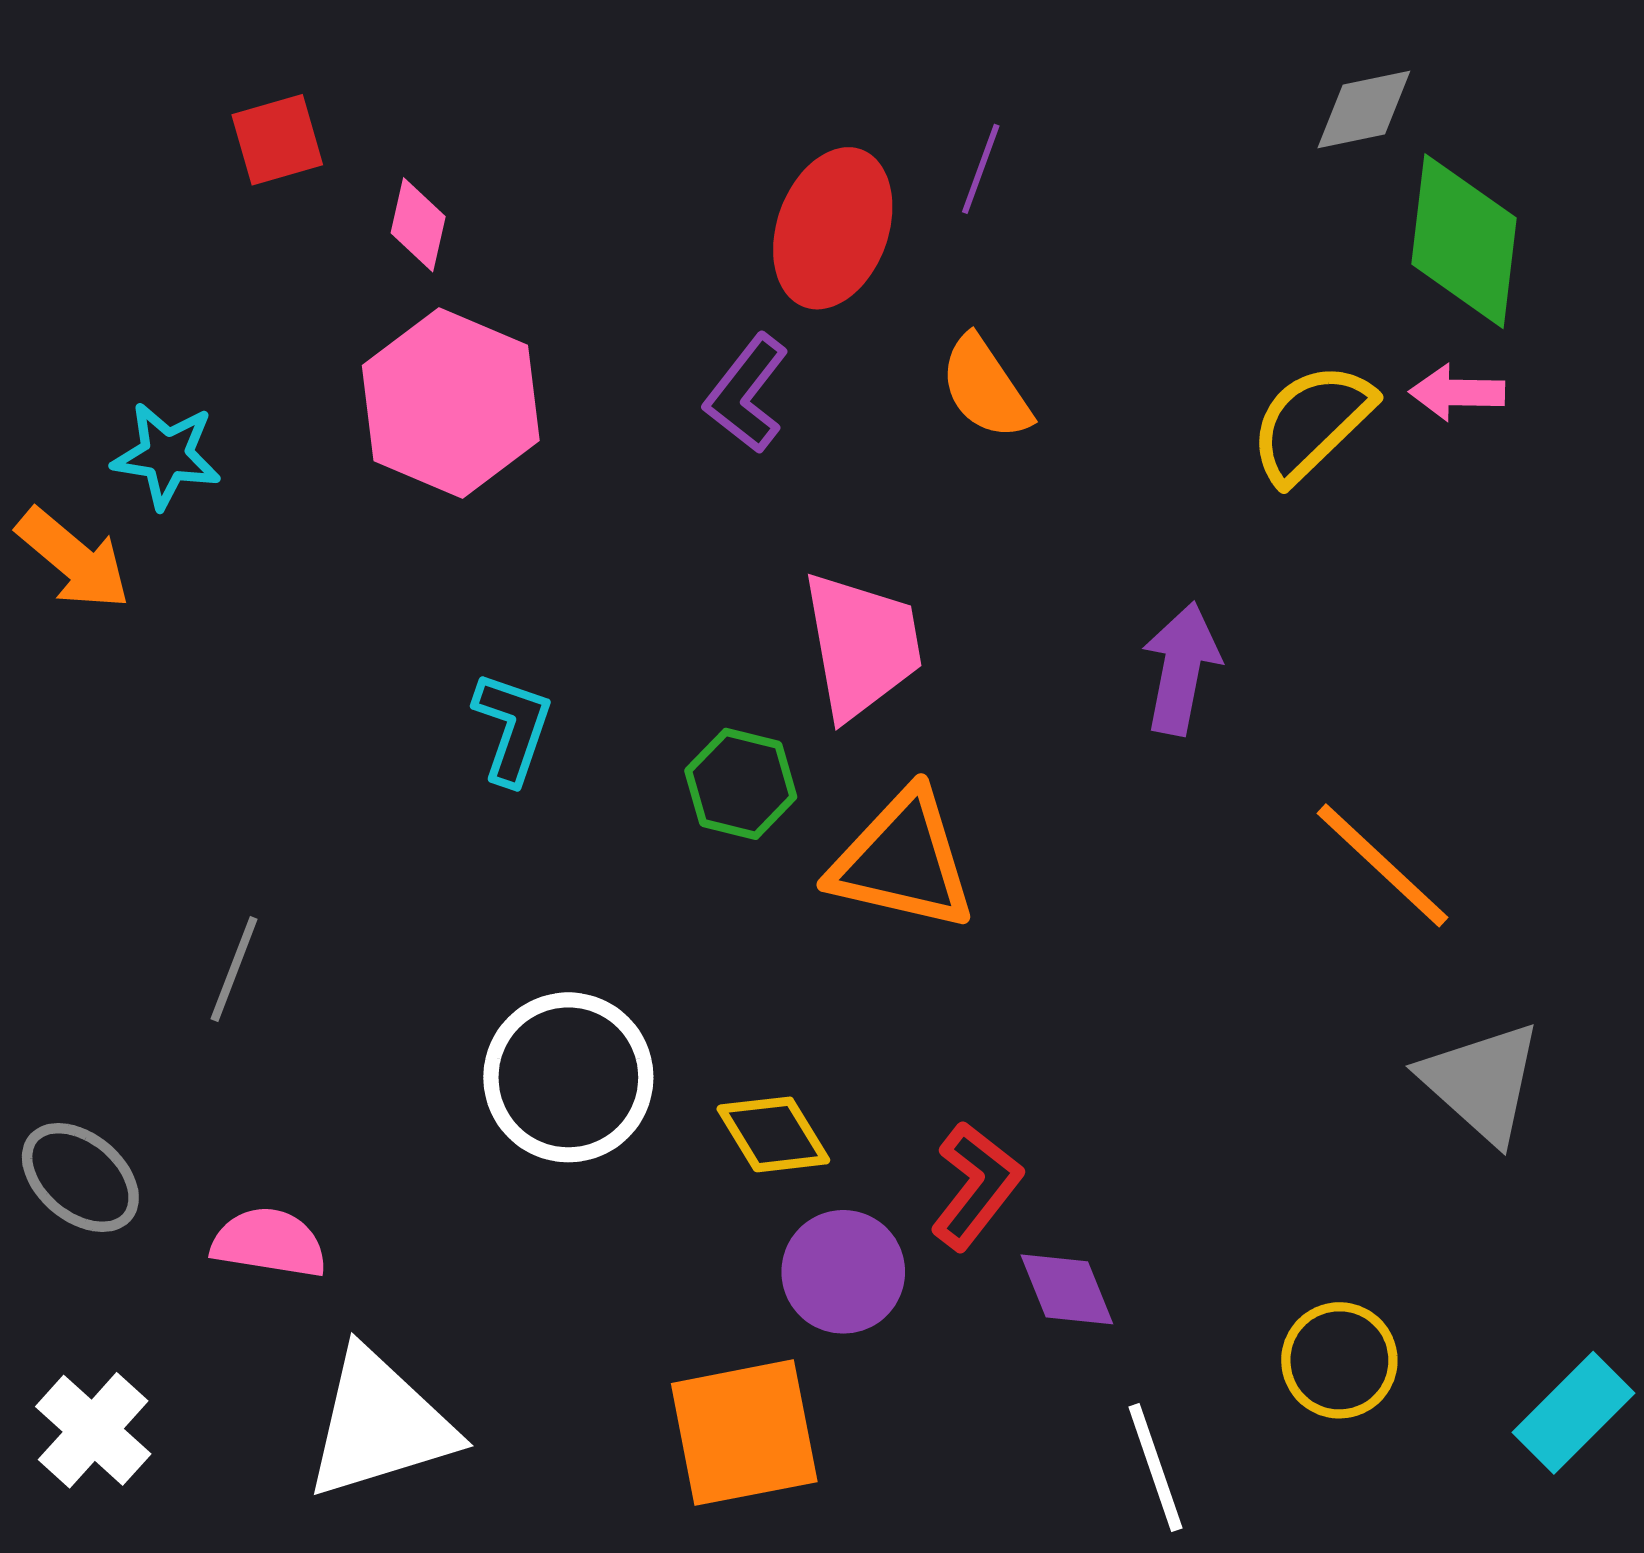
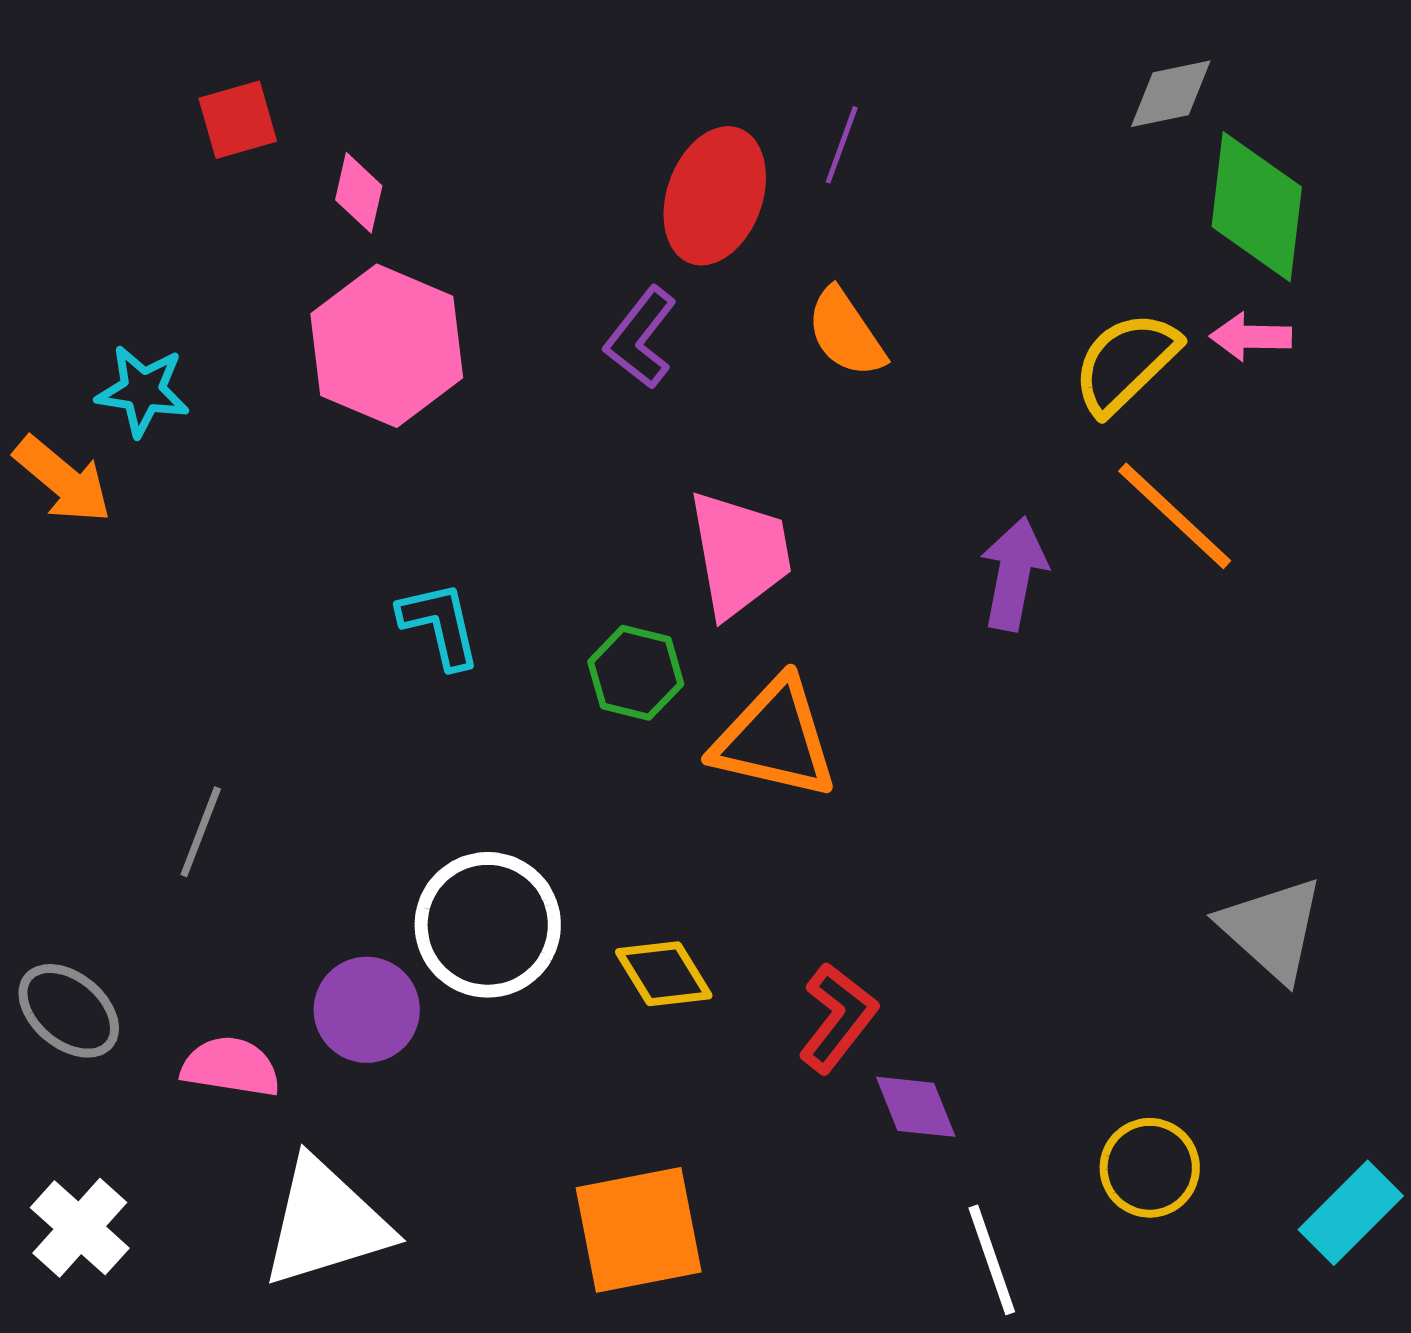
cyan L-shape: (512, 728) -> (440, 625), turned -32
orange line: (1383, 865) -> (1175, 516), moved
purple circle: (843, 1272) -> (367, 1010), moved

